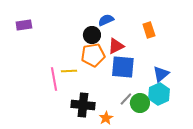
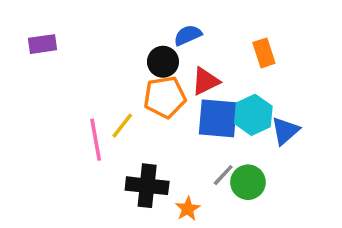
yellow line: (69, 71) -> (122, 126), turned -49
cyan hexagon: (159, 94) -> (253, 115), moved

